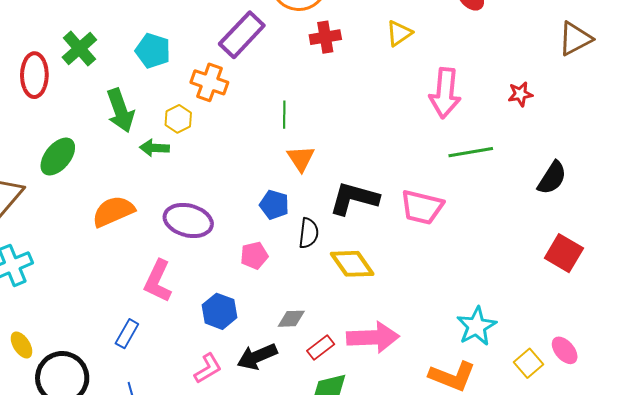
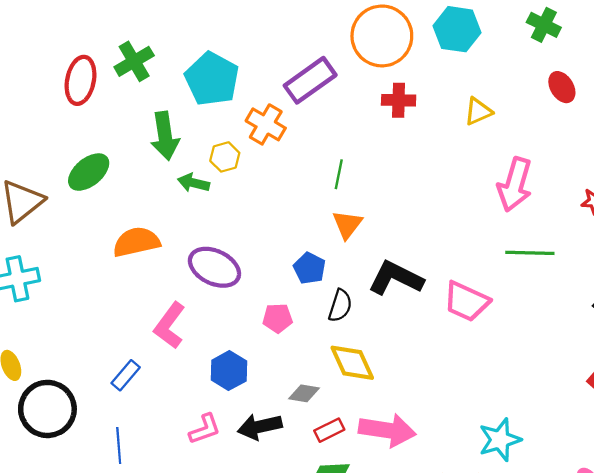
cyan pentagon: (153, 51) -> (212, 79), size x1.4
yellow diamond: (352, 264) -> (352, 363), moved

